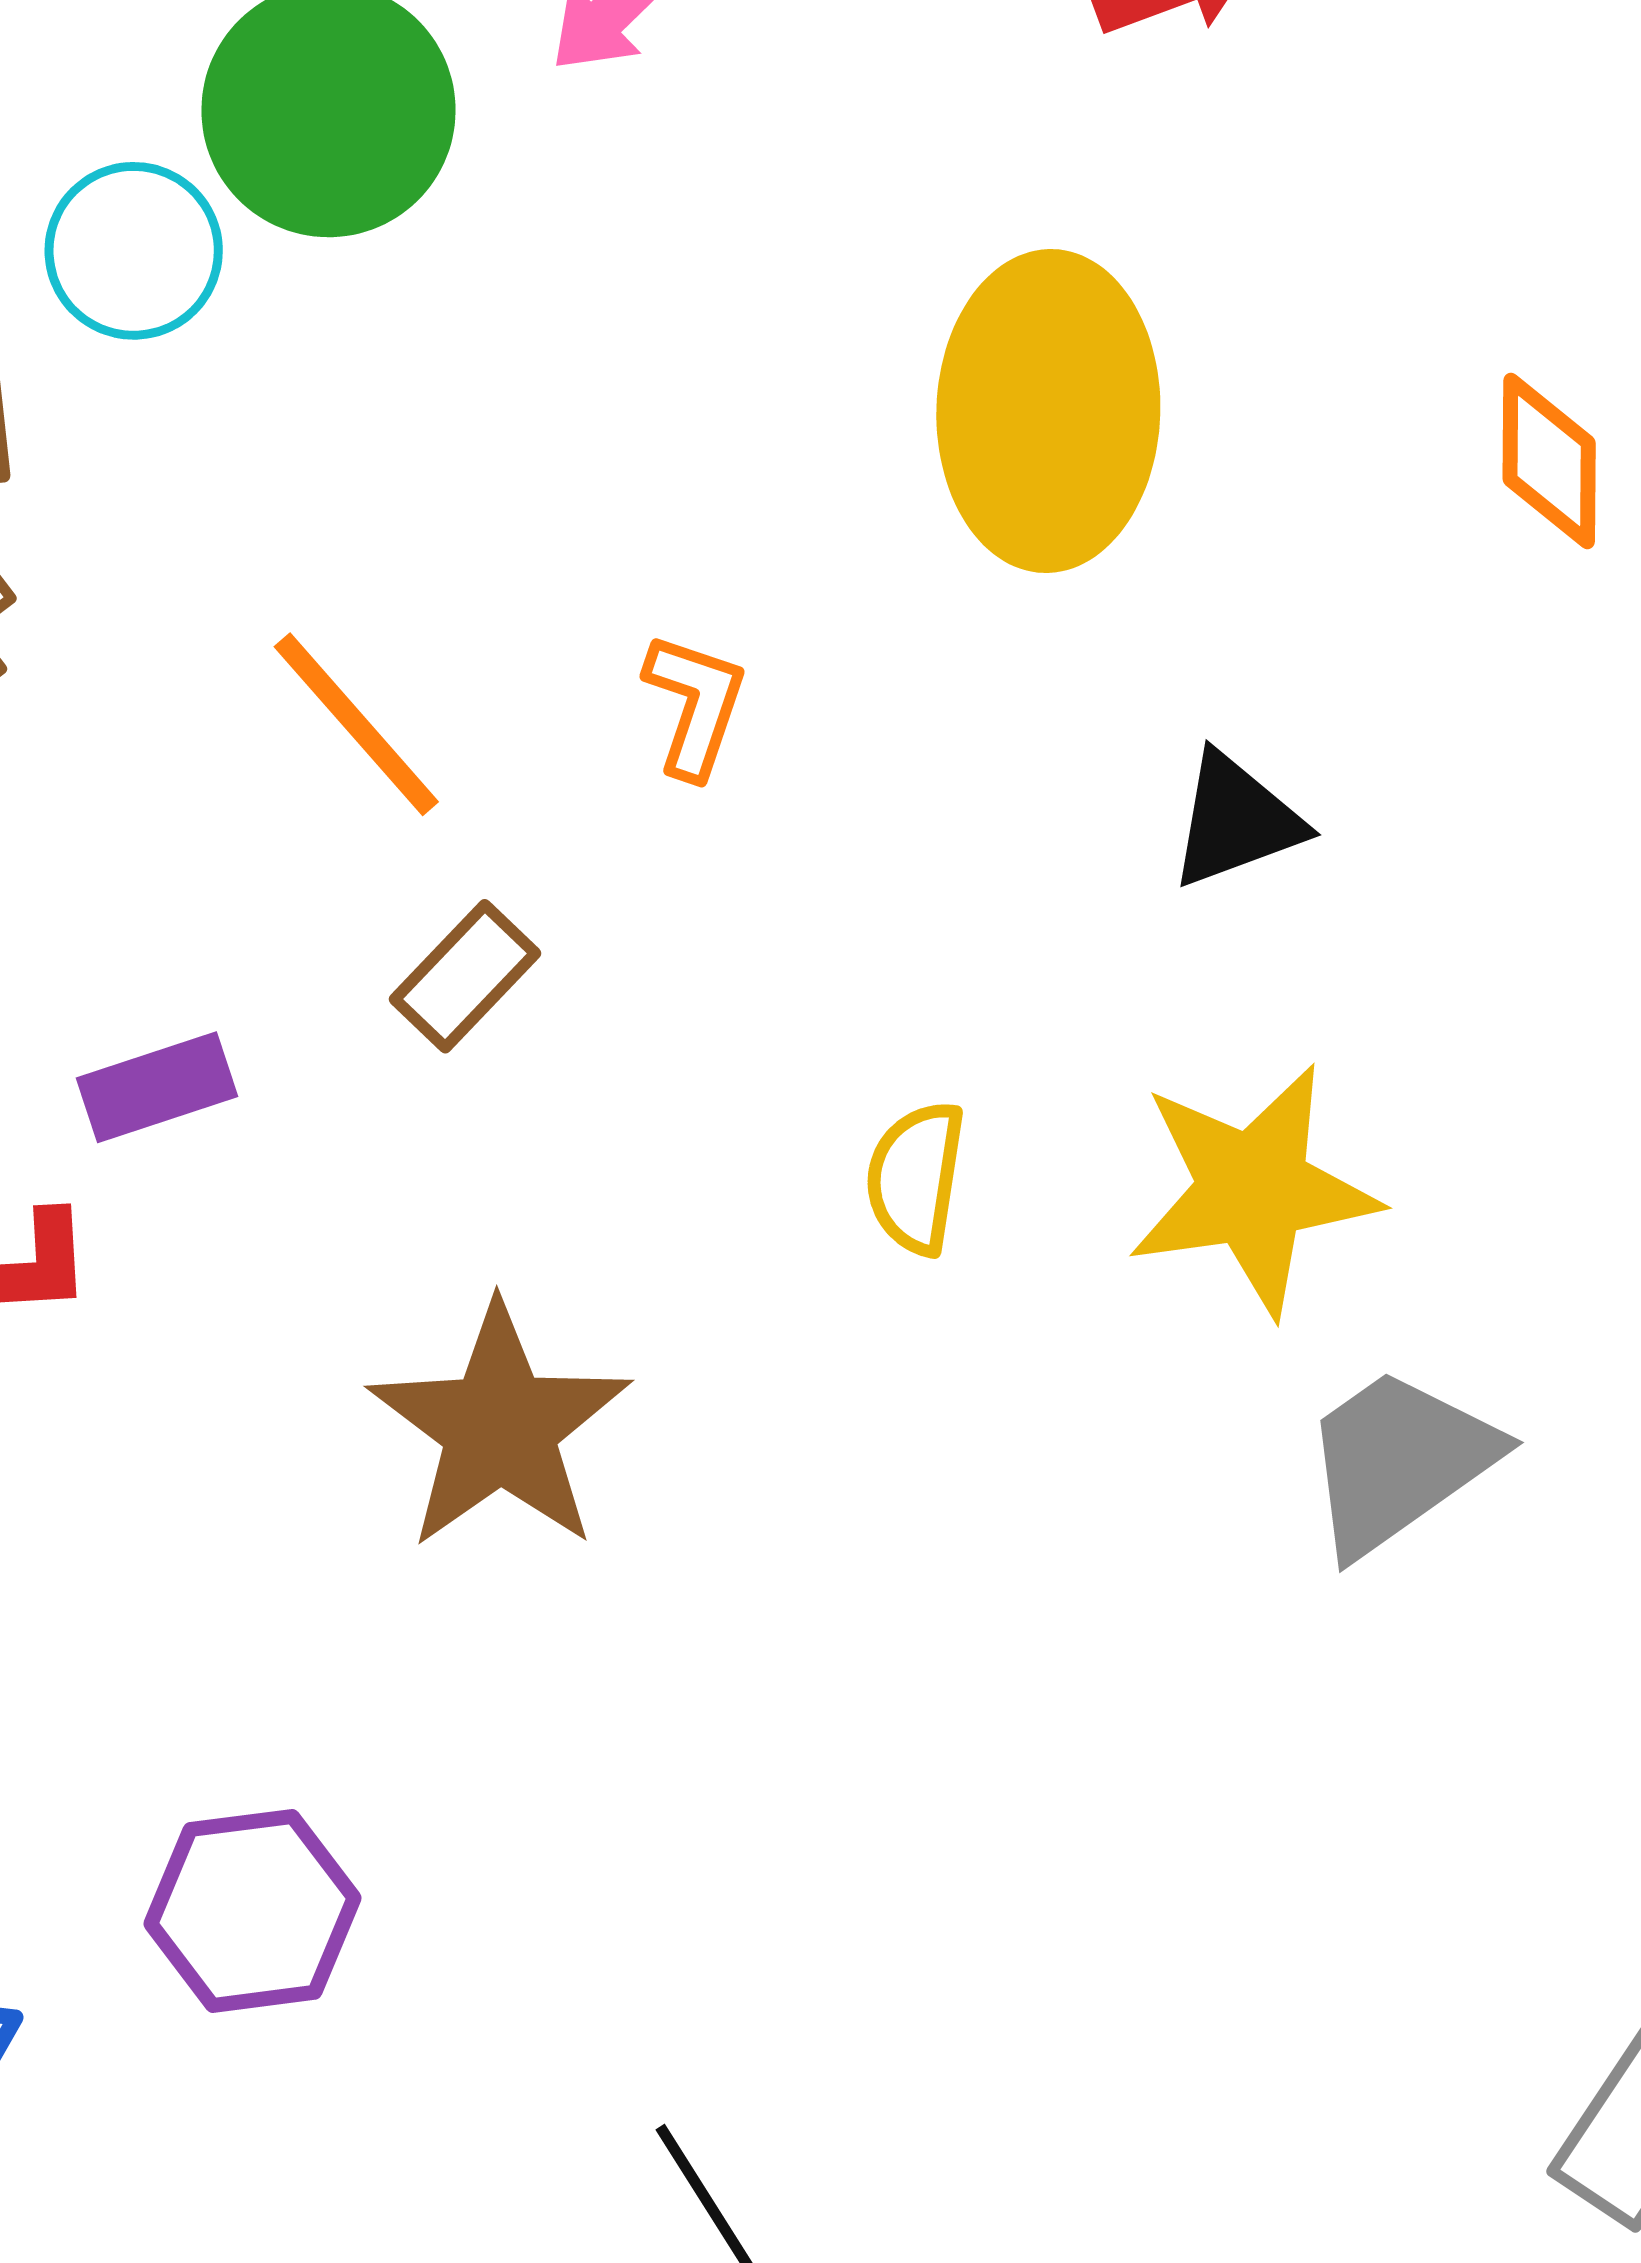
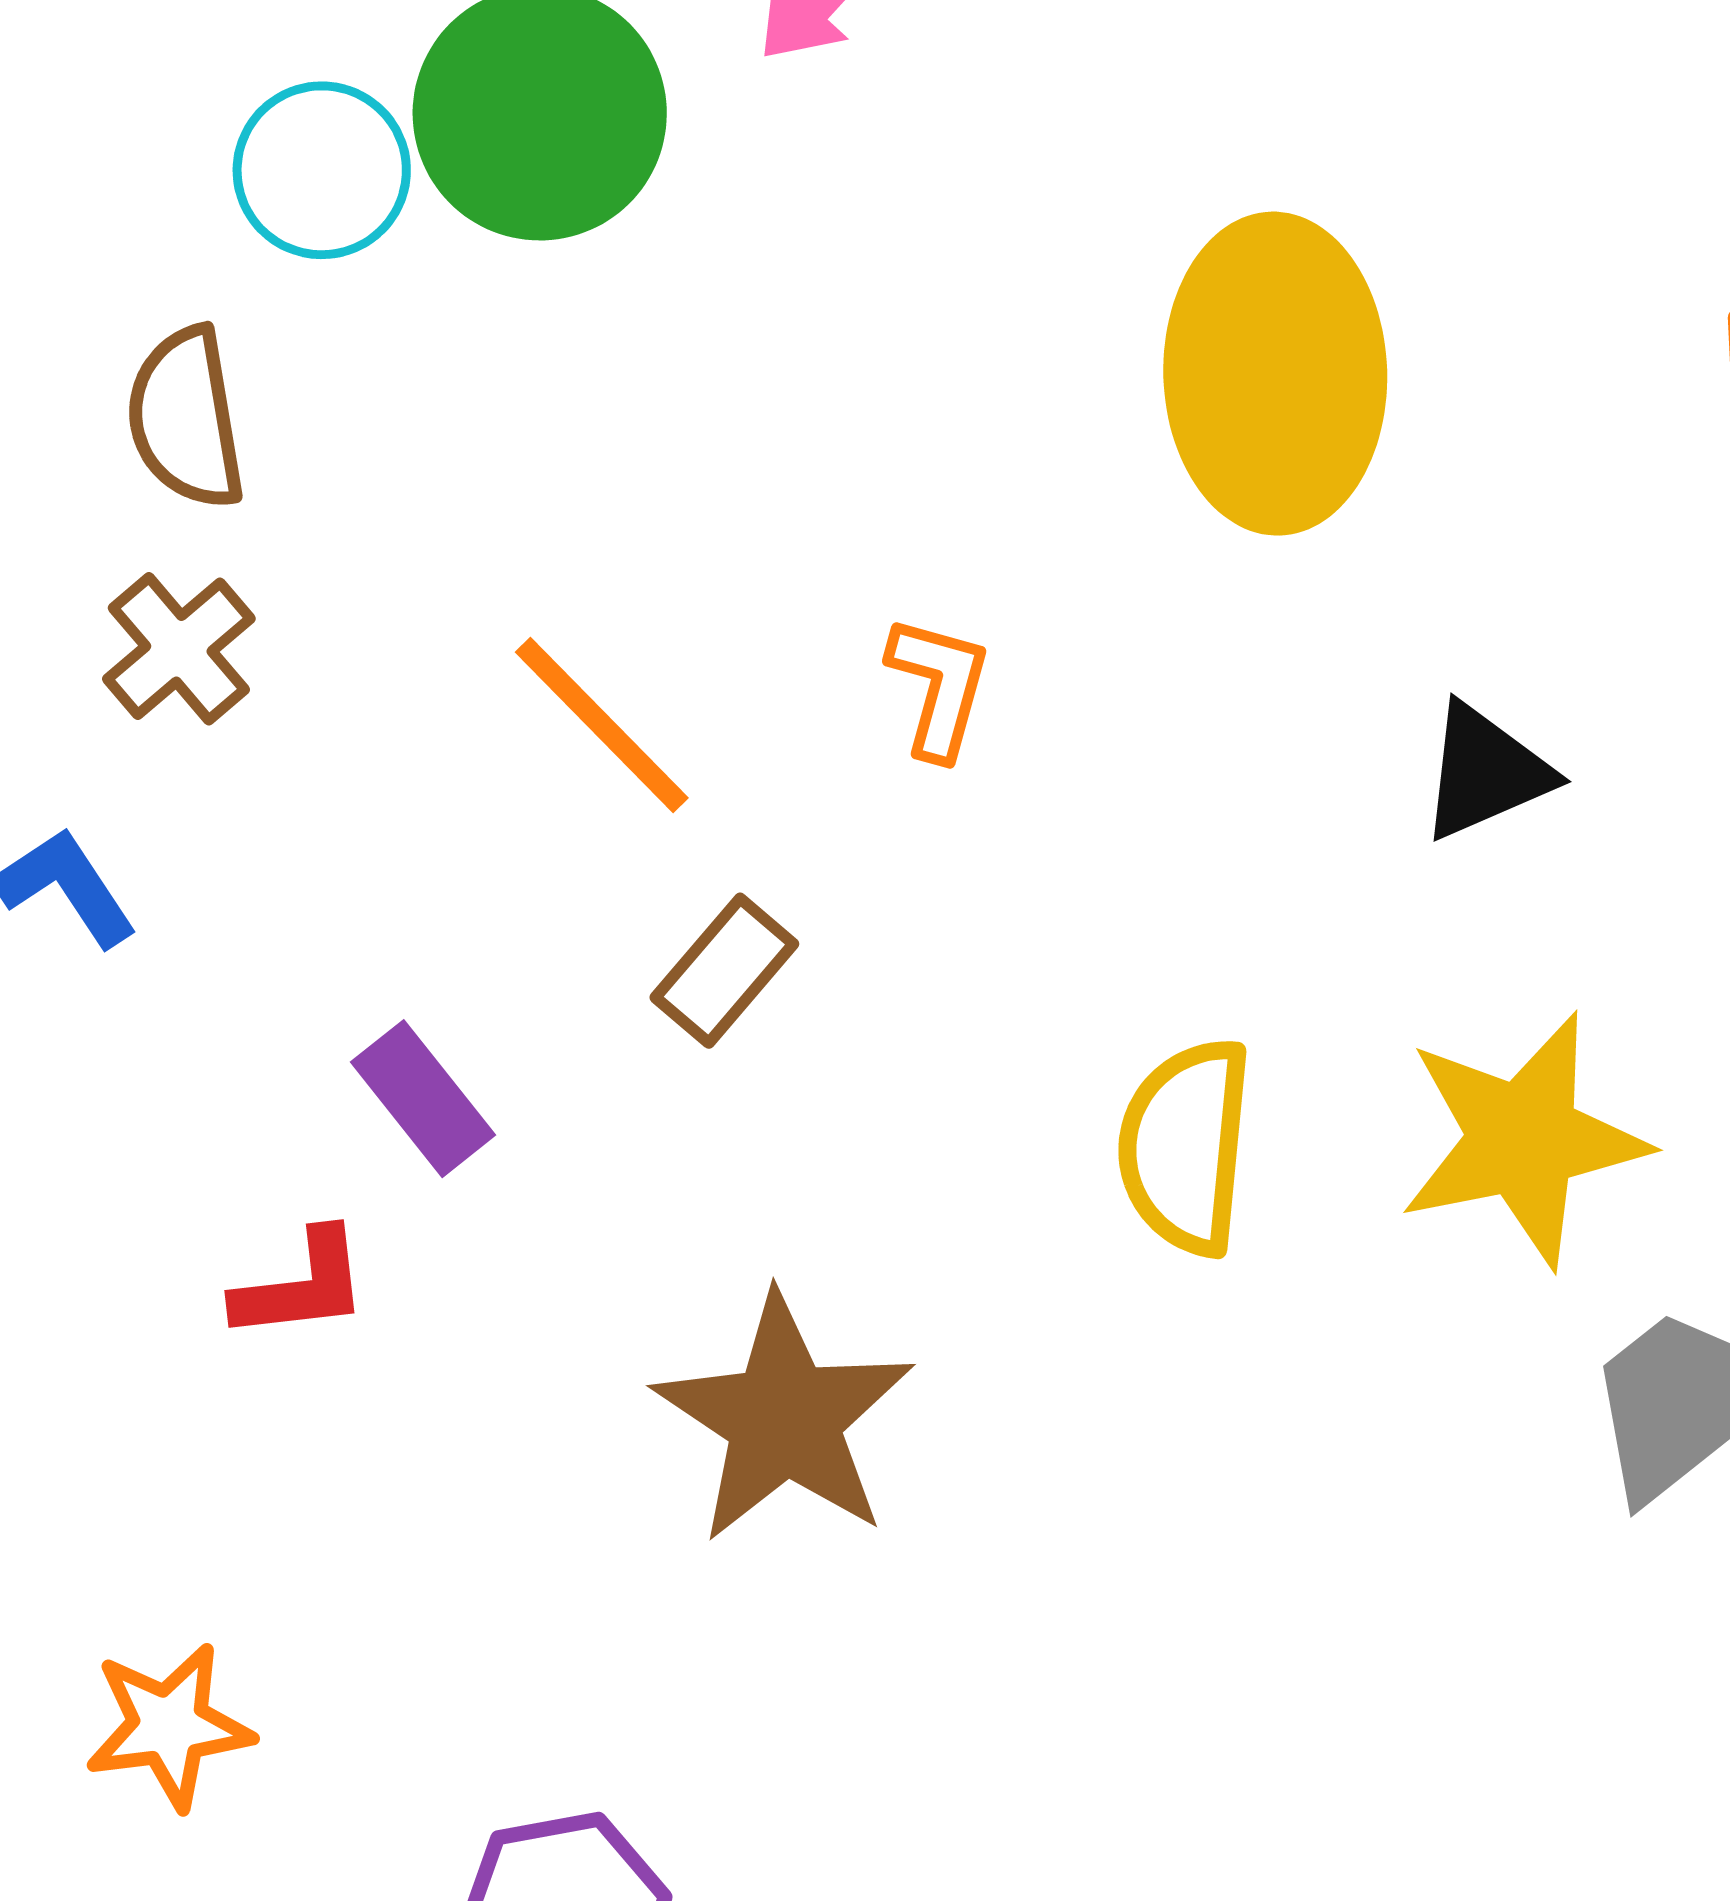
cyan circle: (134, 251) -> (322, 170), moved
purple rectangle: (157, 1087) -> (423, 1099), turned 73
yellow semicircle: (916, 1178) -> (1185, 1146), size x1.4

